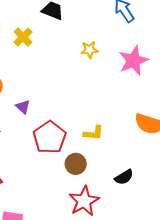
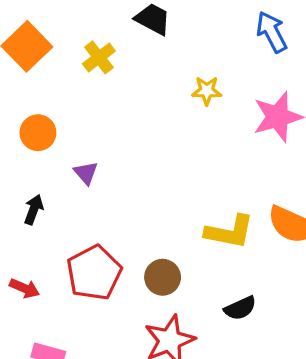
yellow L-shape: (93, 133) -> (230, 232), moved, size x1.4
red pentagon: (50, 137) -> (94, 273), moved

